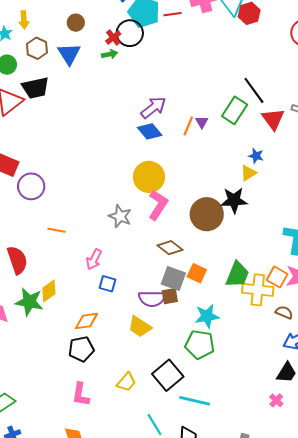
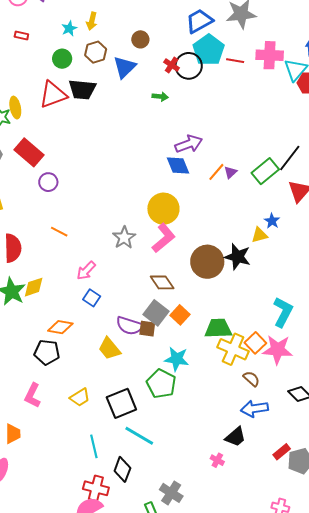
red cross: (113, 38) -> (172, 65), turned -35
green arrow: (110, 54) -> (160, 97), moved
black line: (254, 90) -> (290, 158), turned 56
purple circle: (31, 186) -> (48, 182), size x0.7
green trapezoid: (237, 275) -> (218, 328), turned -132
pink cross: (276, 400) -> (217, 460), turned -32

